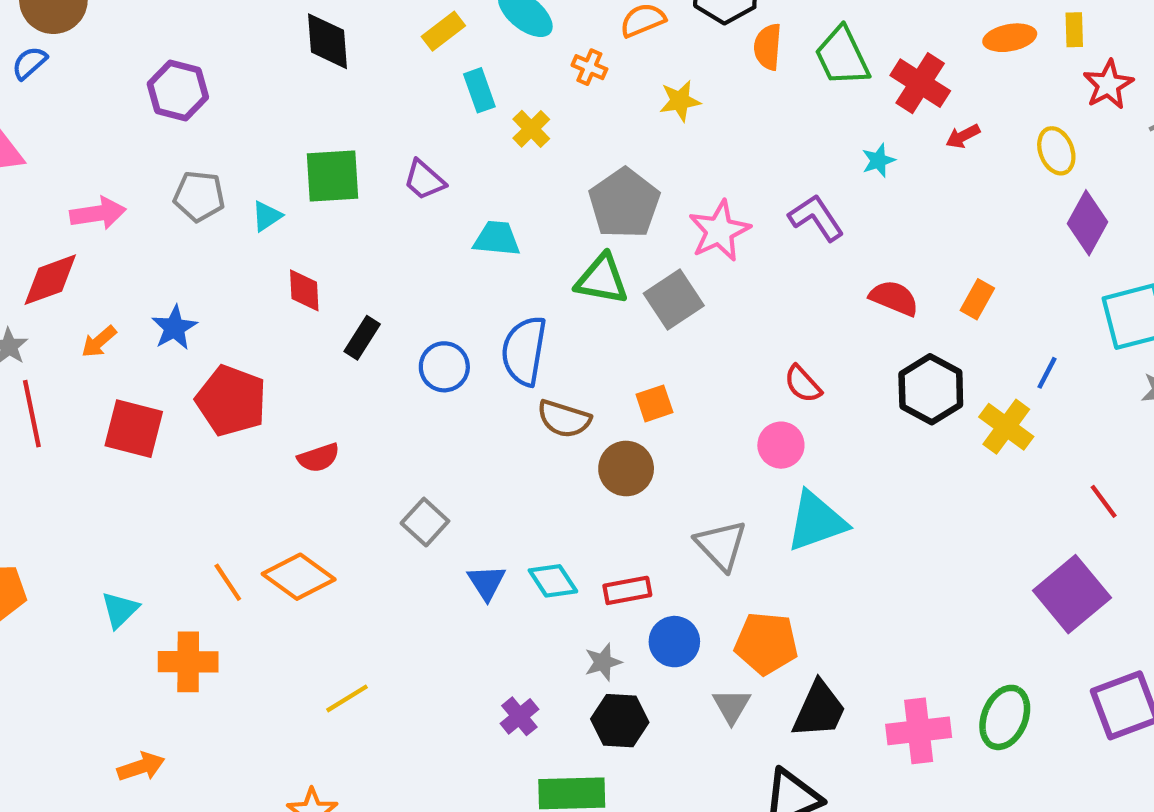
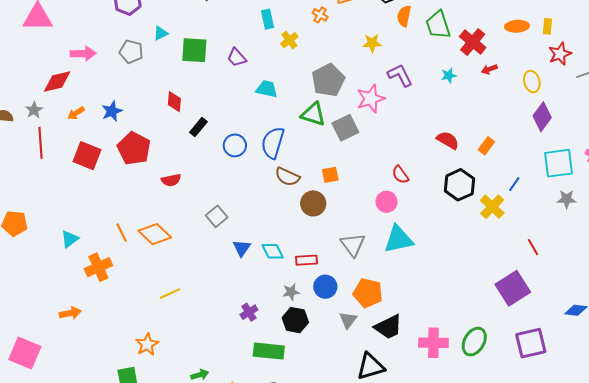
yellow star: (680, 101) -> (372, 43), moved
cyan triangle: (267, 216) -> (161, 33), moved
purple L-shape: (816, 218) -> (400, 75), moved
orange cross: (188, 662) -> (98, 267), turned -32
black trapezoid: (819, 710) -> (388, 327), turned 32

